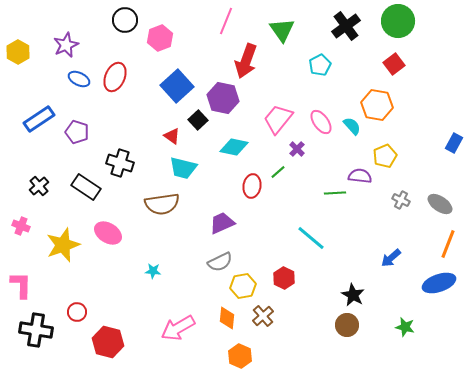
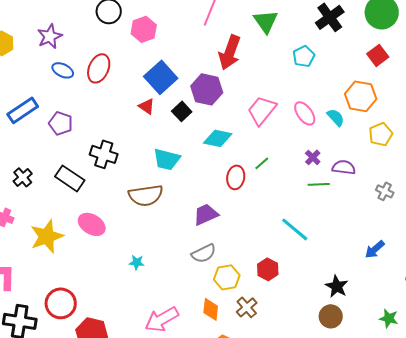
red triangle: (172, 136) -> (147, 106), moved
purple cross: (297, 149) -> (313, 157), moved
yellow pentagon: (385, 156) -> (381, 134), moved
red circle: (77, 312) -> (61, 303), size x1.6

